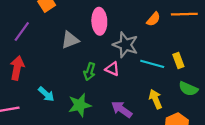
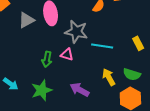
gray triangle: (70, 40) -> (26, 20), moved
yellow rectangle: (178, 61) -> (138, 43), moved
green semicircle: (188, 89) -> (132, 74), moved

